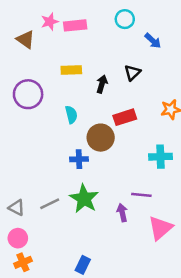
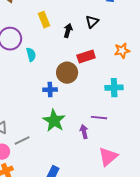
yellow rectangle: (71, 70) -> (44, 20), turned 70
cyan semicircle: (71, 115) -> (31, 55), moved
gray line: (50, 204) -> (22, 141), moved
pink triangle: (160, 228) -> (108, 157), moved

